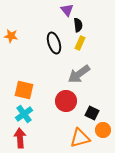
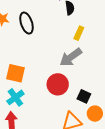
black ellipse: (54, 43) -> (27, 23), moved
yellow rectangle: (80, 43) -> (79, 33), moved

